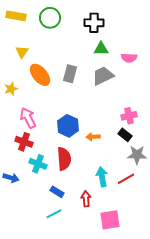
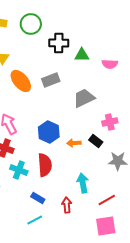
black cross: (94, 23) -> (59, 43), moved
gray rectangle: (70, 74) -> (51, 80), turned 54
gray trapezoid: (103, 76) -> (84, 98), moved
black rectangle: (125, 135) -> (96, 141), moved
red line: (126, 179) -> (107, 200), moved
pink square: (110, 220) -> (106, 226), moved

